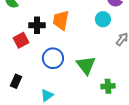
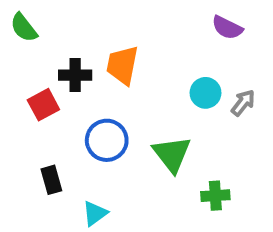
cyan circle: (103, 19) -> (205, 93), moved
black rectangle: (16, 81) -> (51, 180), moved, turned -40

